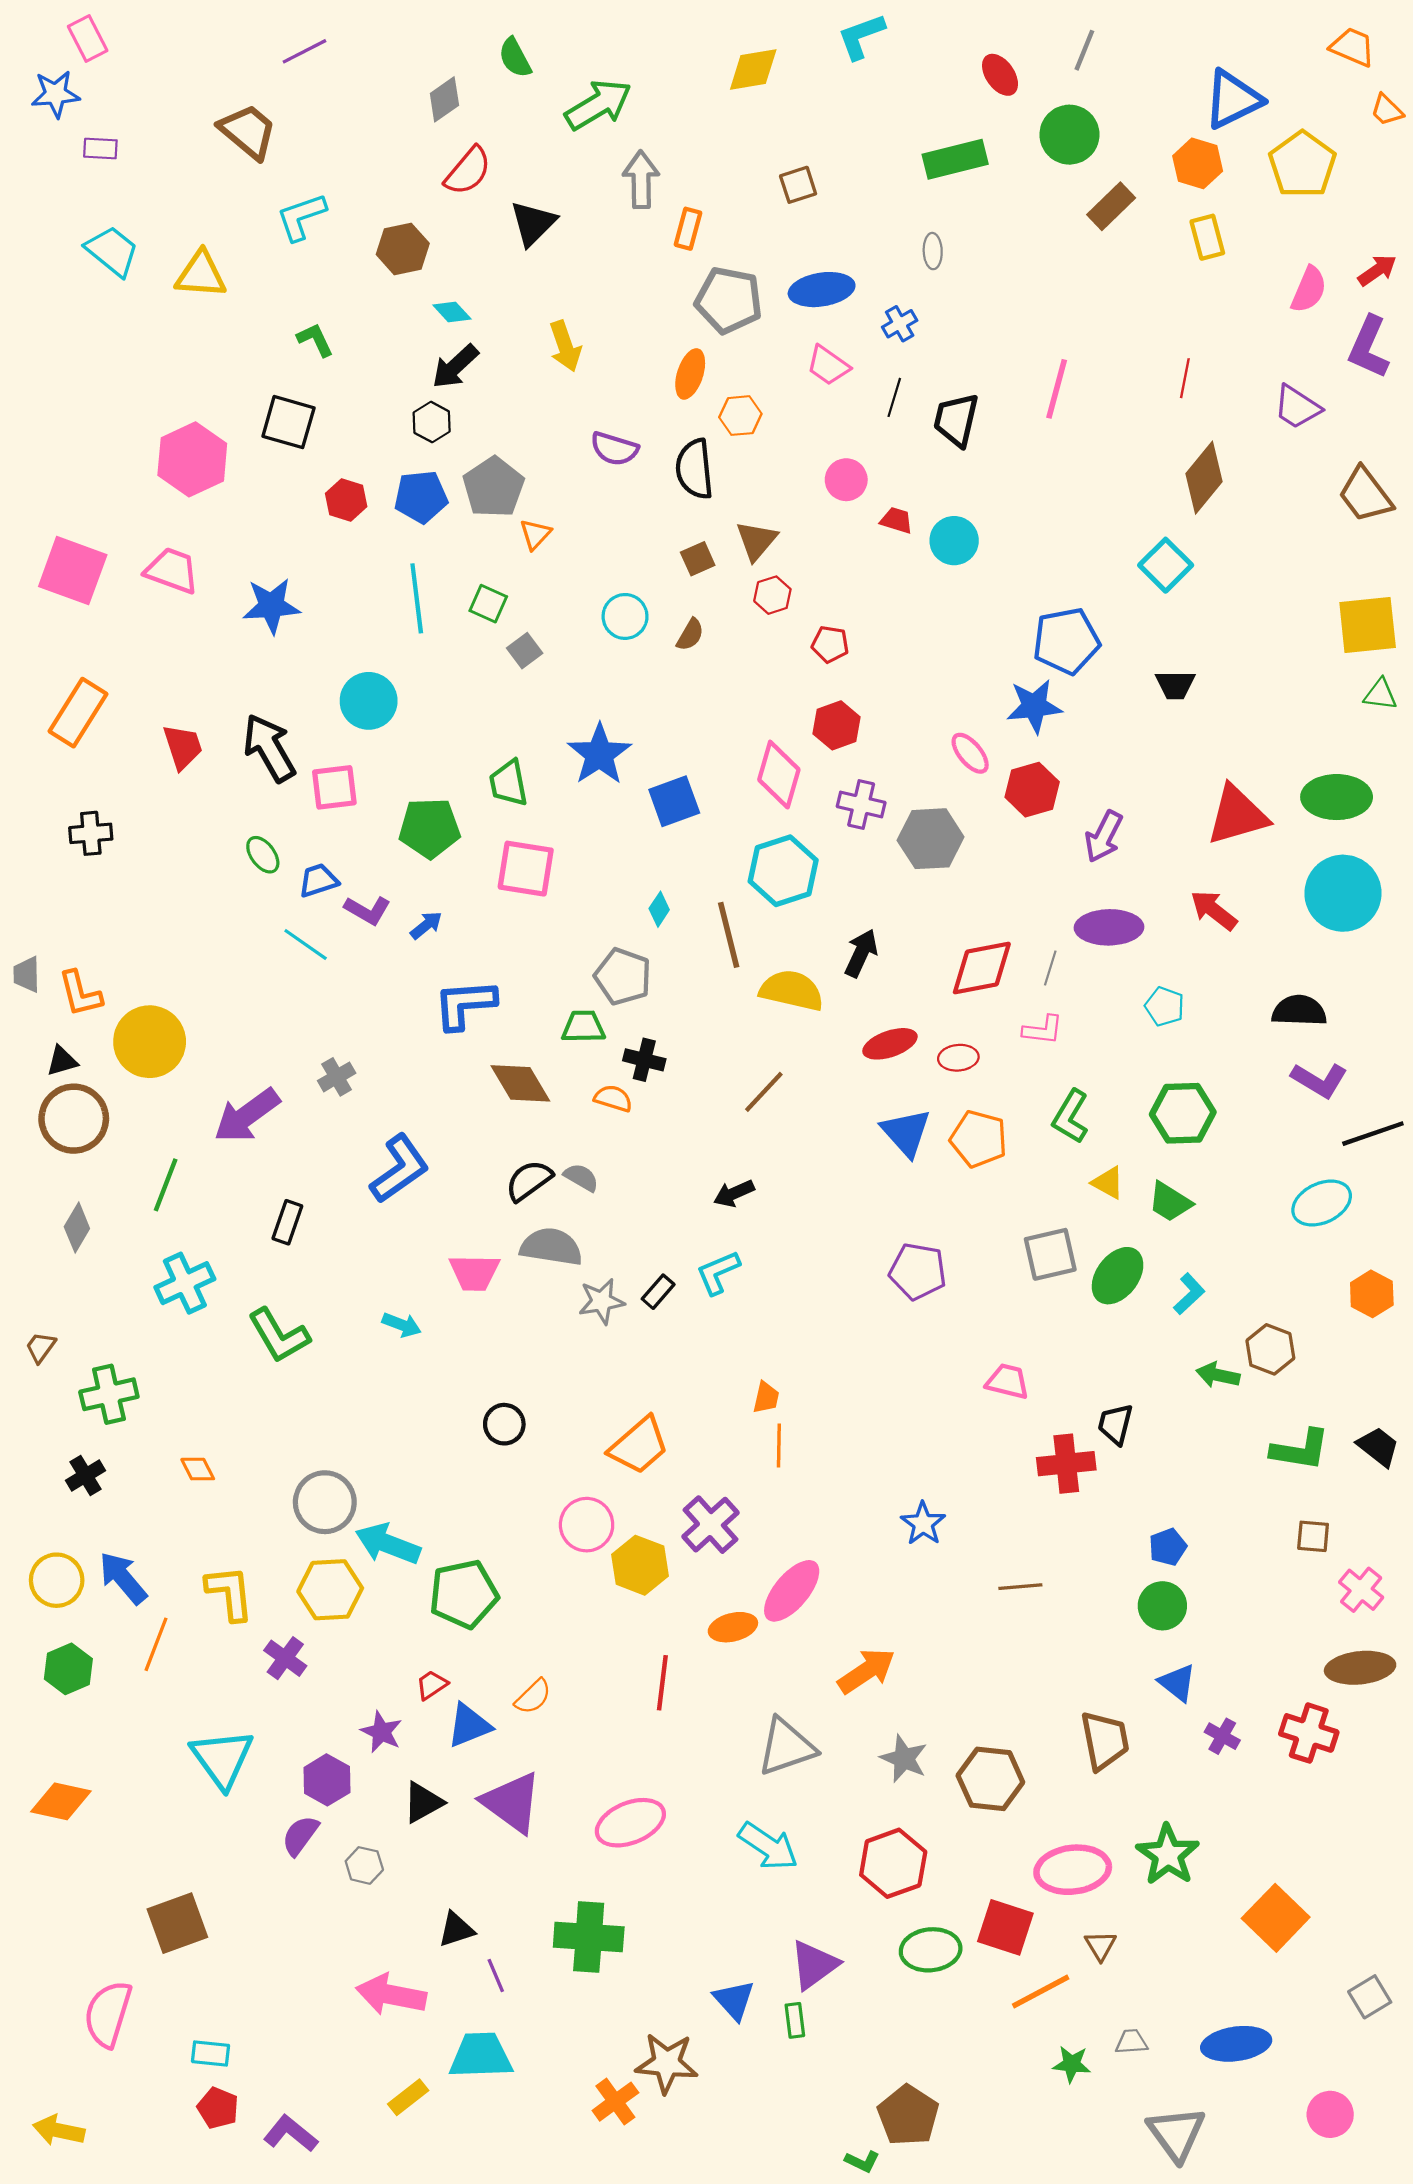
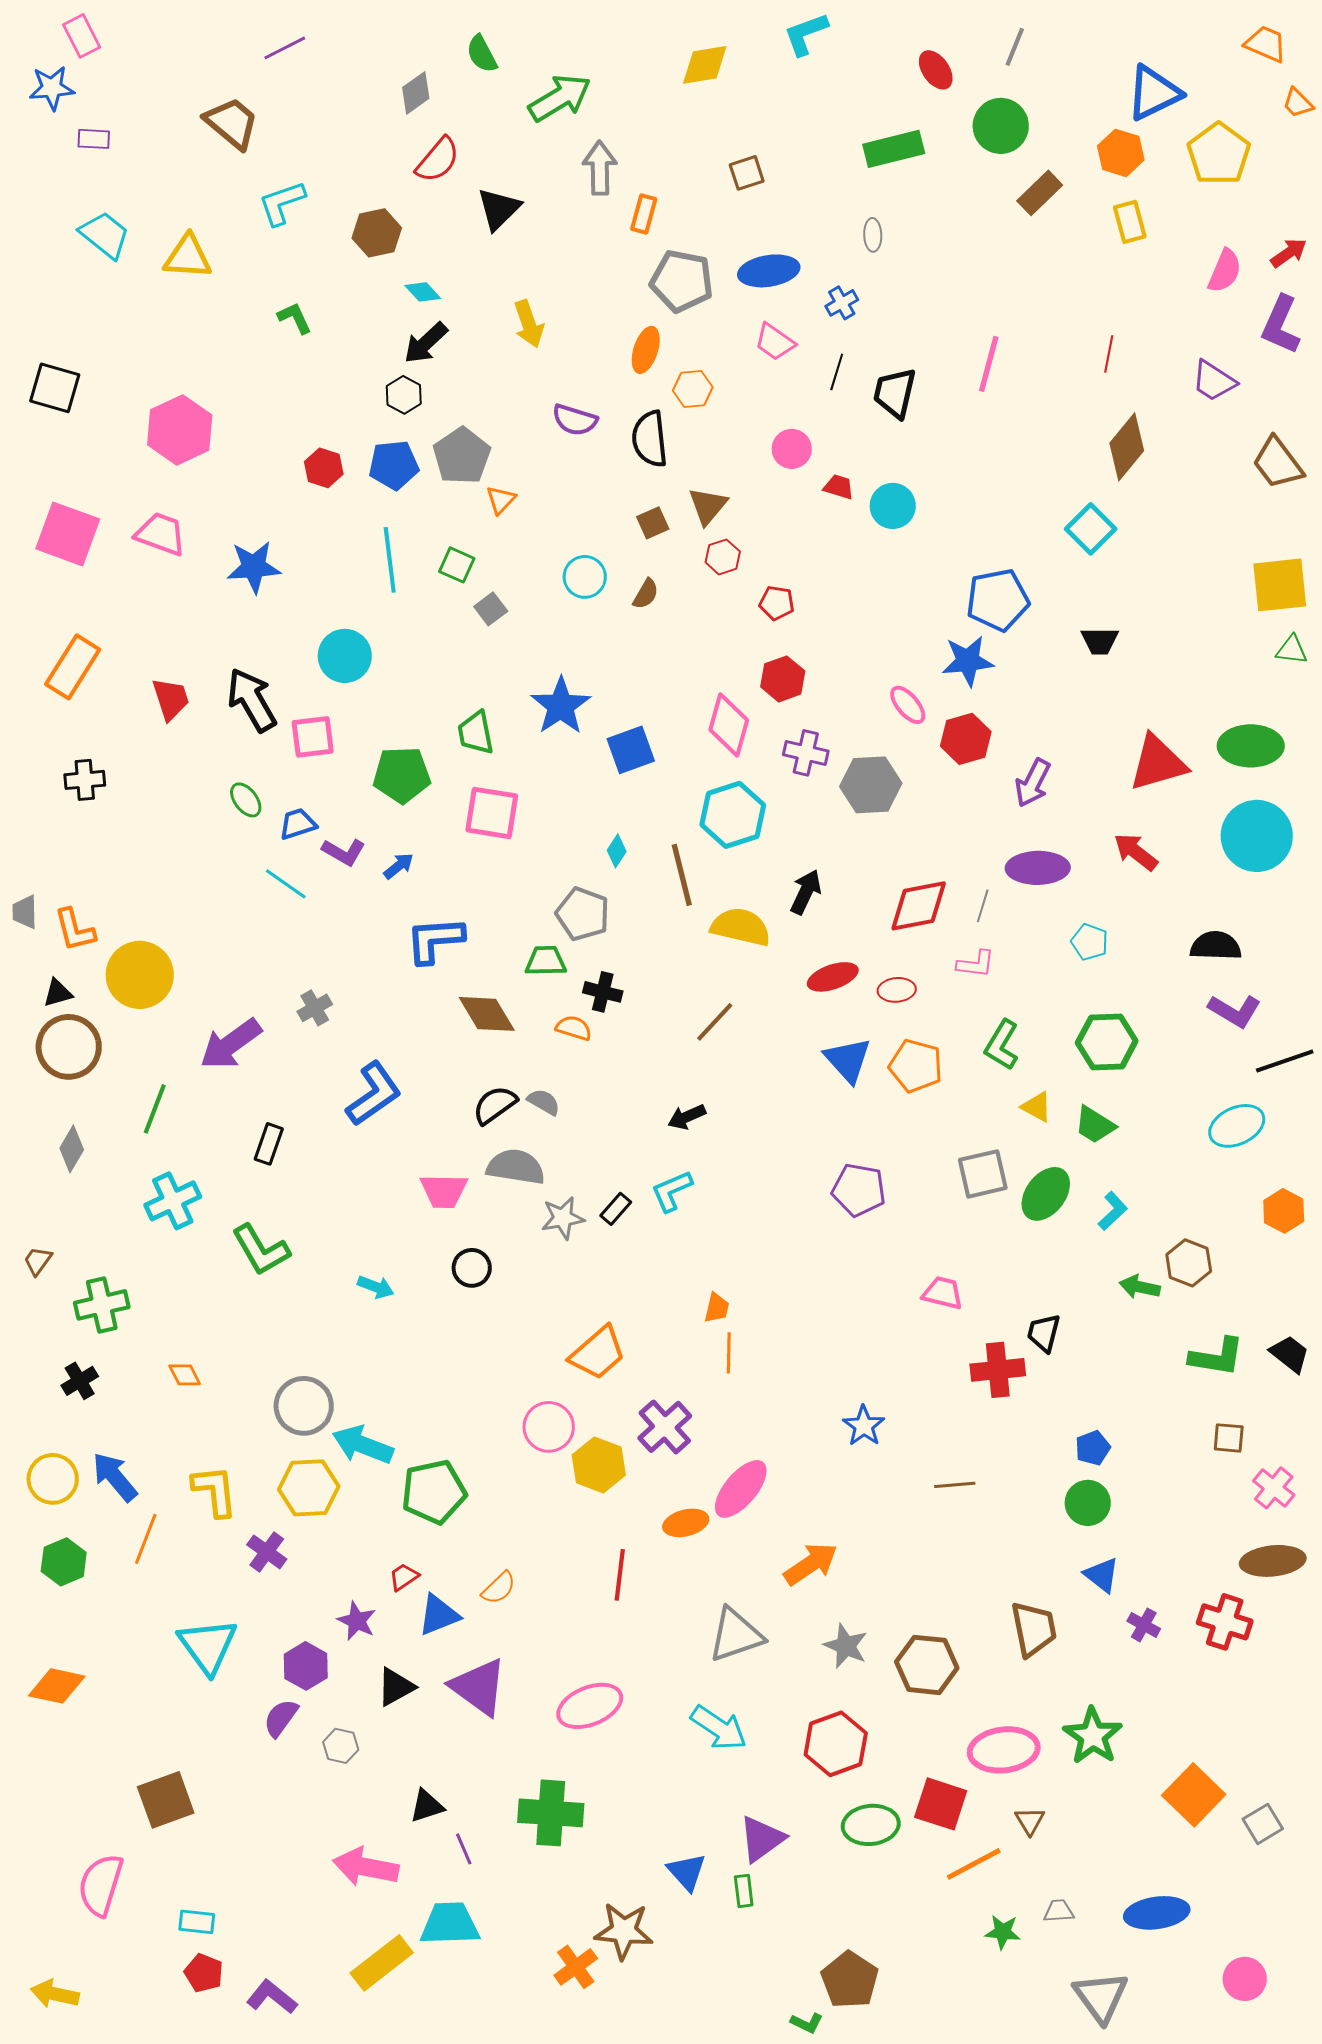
black square: (288, 422) -> (55, 388), moved
cyan arrow: (402, 1325) -> (376, 1287), moved
black circle: (504, 1424) -> (472, 1268), moved
gray square: (1370, 1997) -> (1263, 1824), moved
yellow rectangle: (408, 2097) -> (382, 1963), size x1.6

